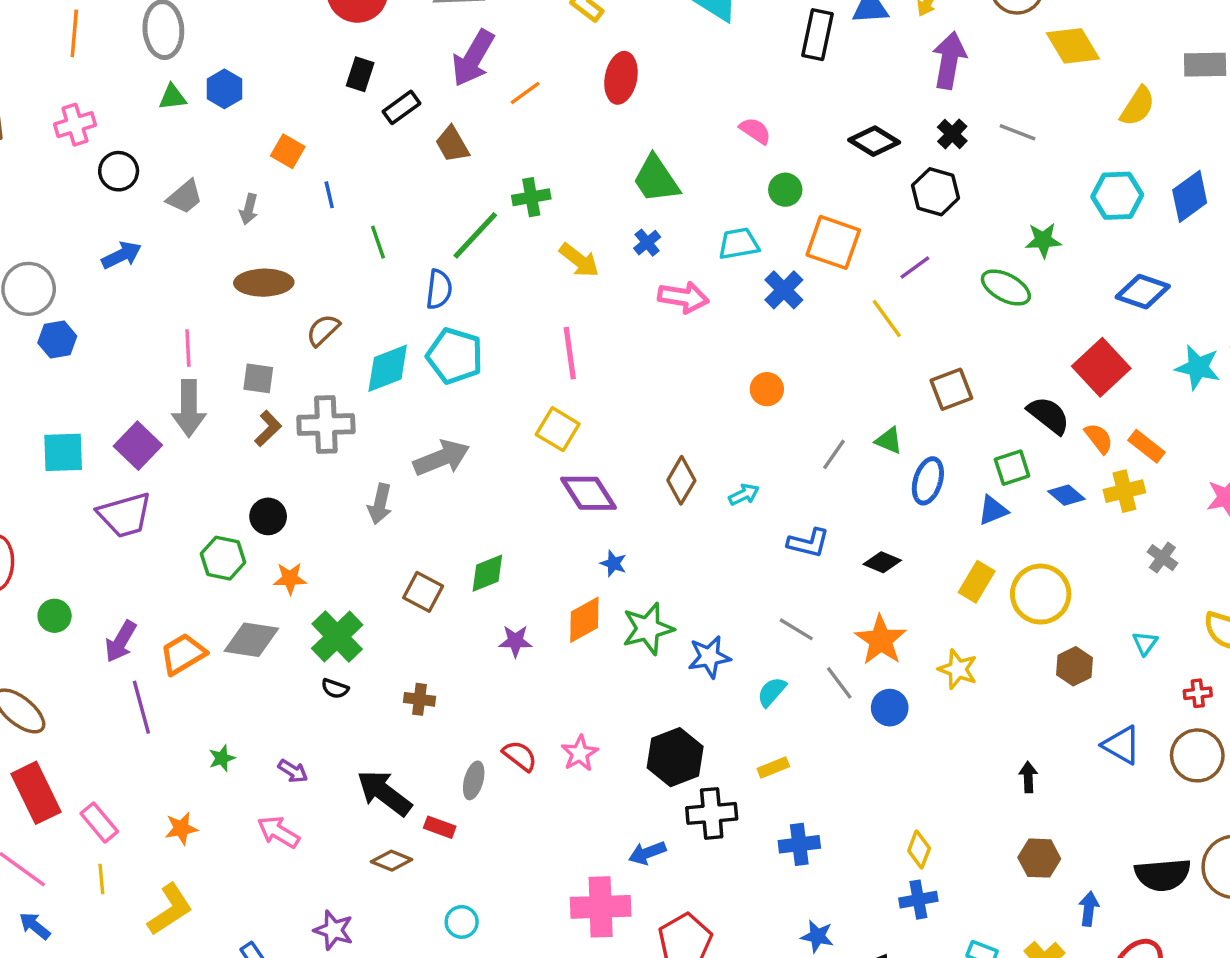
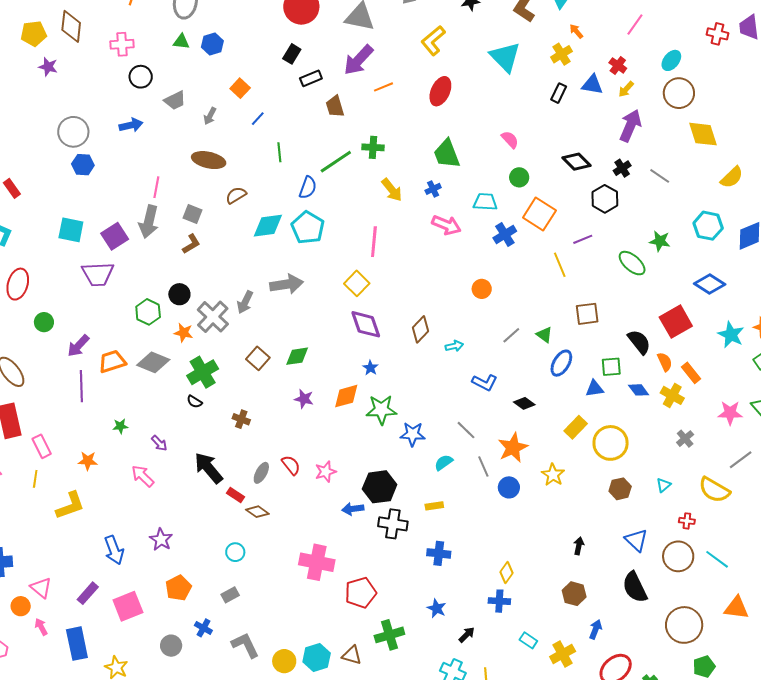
black rectangle: (818, 35) -> (559, 93), size x0.7
blue line: (329, 195) -> (258, 119), turned 42
gray cross: (326, 425) -> (213, 317), moved, turned 32
yellow cross: (1124, 491) -> (672, 395), turned 30
blue arrow: (647, 853) -> (353, 509), moved
brown diamond: (392, 861) -> (257, 512), moved
black semicircle: (1163, 875) -> (635, 587), moved, turned 56

